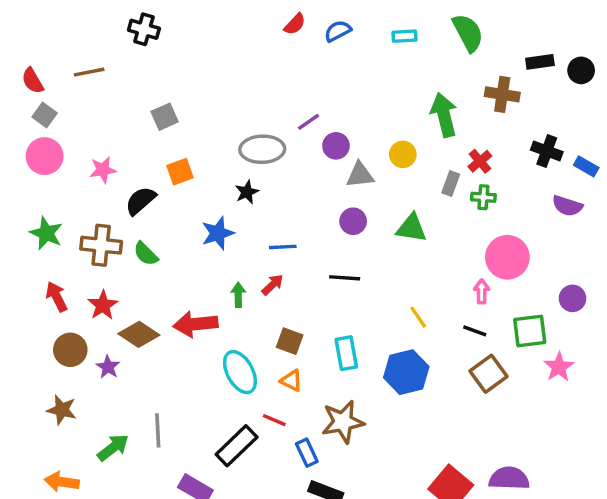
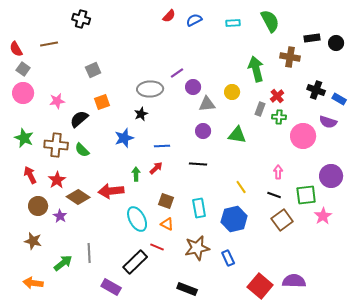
pink circle: (507, 257) -> (303, 136), moved
purple circle: (573, 298) -> (331, 176), size x1.5
blue rectangle: (307, 453) -> (228, 258), moved

